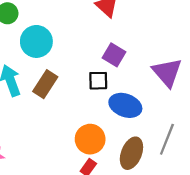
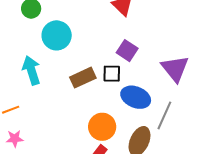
brown rectangle: (45, 84) -> (83, 78), moved, turned 30
gray line: (167, 139) -> (164, 115), moved

